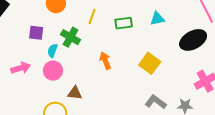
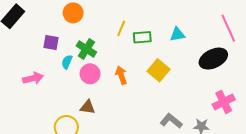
yellow line: (92, 16) -> (121, 28), moved
yellow square: (150, 63) -> (159, 70), moved
pink circle: (53, 71) -> (90, 74), moved

